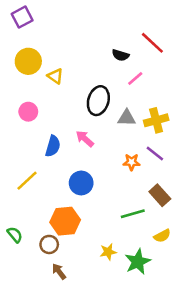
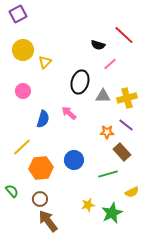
yellow triangle: (55, 76) -> (45, 62), turned 40
blue circle: (81, 183) -> (74, 160), moved
brown rectangle: (160, 195) -> (122, 152), moved
orange hexagon: (65, 221) -> (41, 168), moved
brown arrow: (59, 271) -> (48, 221), size x1.6

